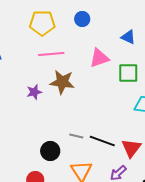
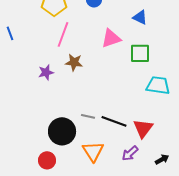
pink line: (51, 54) -> (63, 34), turned -65
brown star: (62, 82) -> (74, 62), size x0.7
black circle: (50, 151) -> (62, 131), size x1.4

